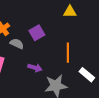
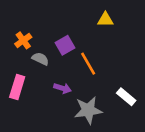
orange line: (68, 53) -> (88, 64), moved, turned -30

